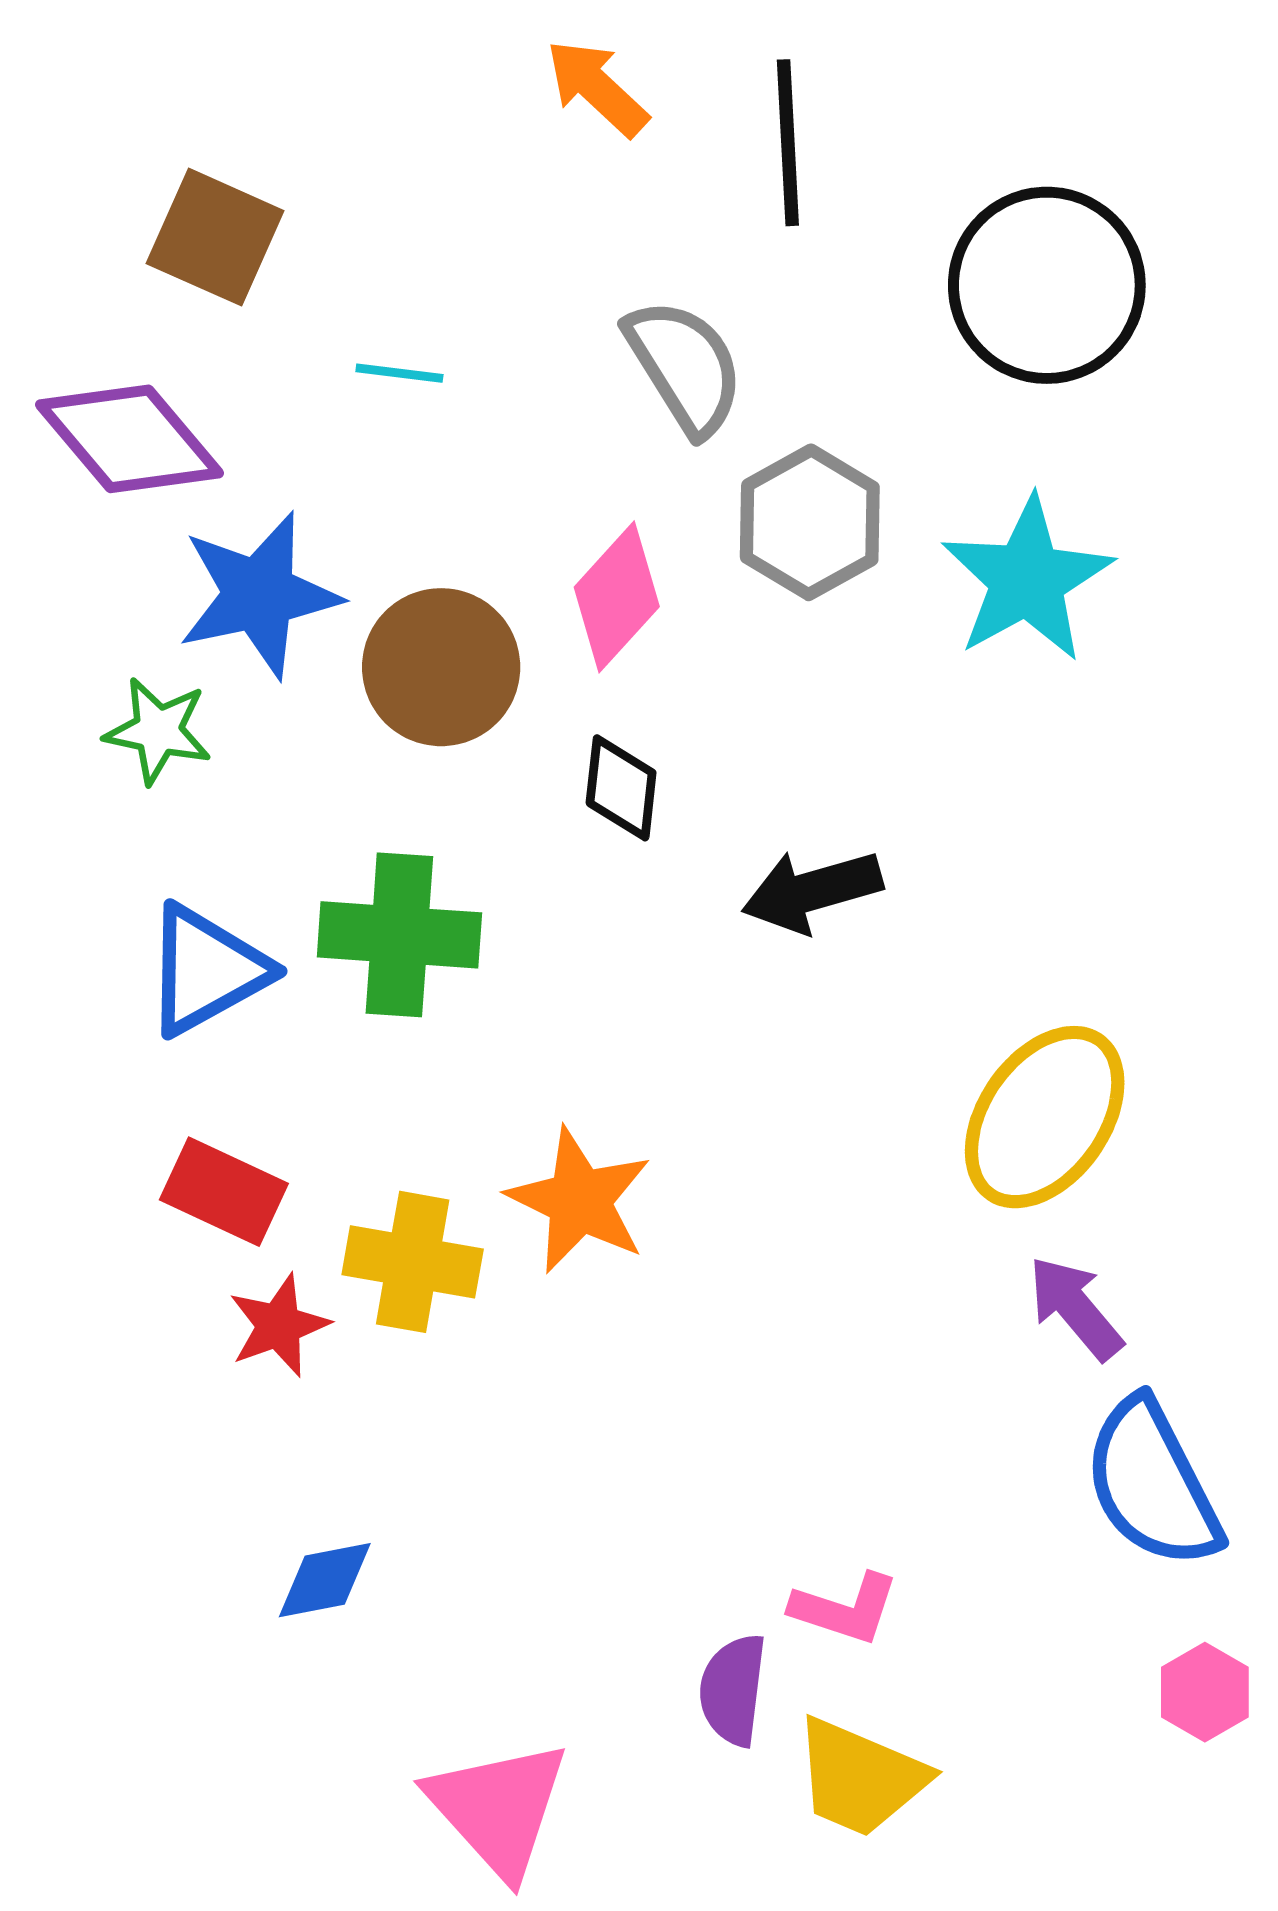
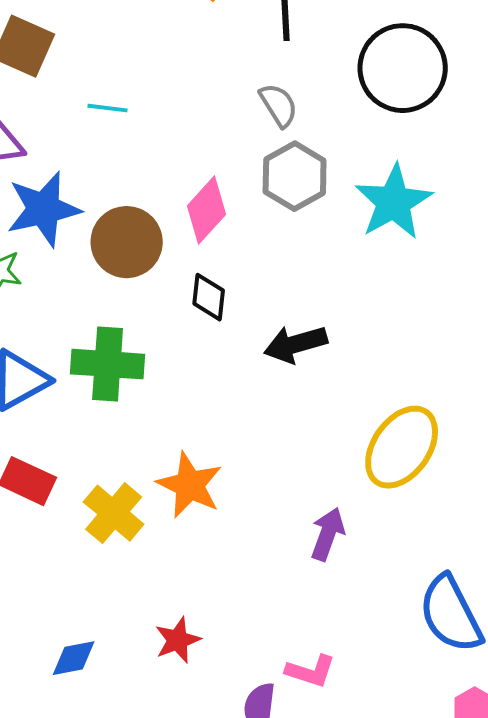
gray semicircle: (685, 366) -> (279, 105), moved, size x0.7
yellow cross: (413, 1262) -> (114, 513), turned 30
purple arrow: (1075, 1308) -> (328, 534), moved, turned 60
red star: (279, 1326) -> (178, 640), moved

